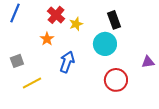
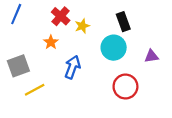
gray square: (17, 61) -> (18, 66), size x1.5
purple triangle: (148, 62) -> (151, 56), moved

